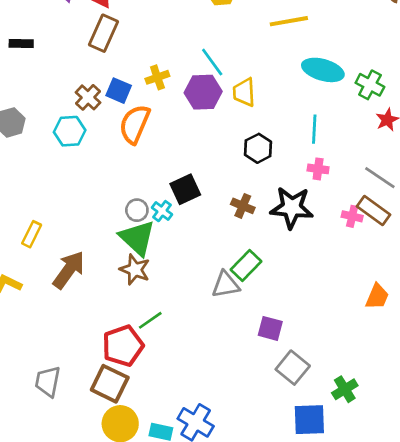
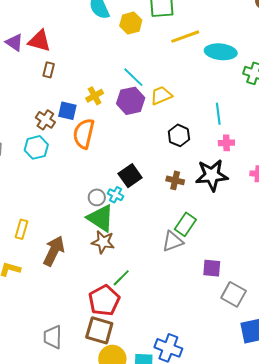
brown rectangle: (103, 33) -> (49, 70), size x0.6
cyan ellipse: (323, 70) -> (221, 52), moved
yellow trapezoid: (244, 92) -> (161, 95), turned 80

